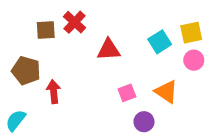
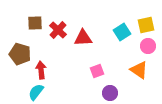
red cross: (75, 22) -> (58, 30), moved
orange triangle: (166, 92) -> (139, 70), moved
cyan semicircle: (16, 120) -> (36, 92), moved

